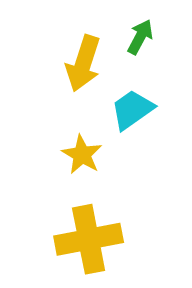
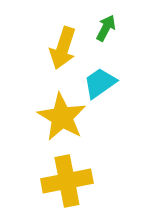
yellow star: (82, 155) -> (62, 117), size x1.6

